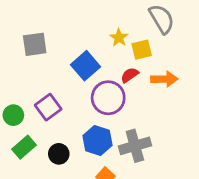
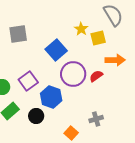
red semicircle: (130, 75) -> (96, 76), moved
blue hexagon: (98, 140) -> (51, 97), moved
gray cross: (135, 146) -> (96, 119), moved, size x0.6

